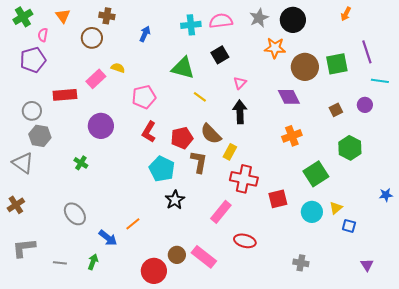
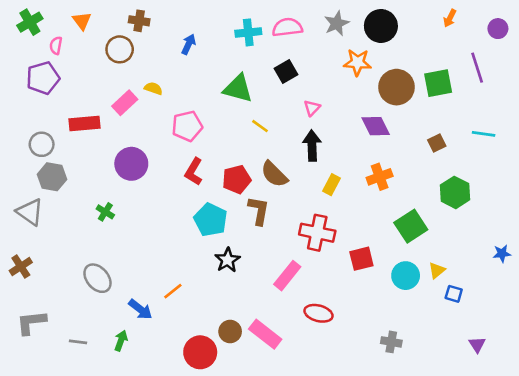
cyan line: (380, 81) -> (484, 134), moved
purple circle: (365, 105) -> (498, 29), moved
yellow rectangle: (230, 152) -> (331, 185), moved

